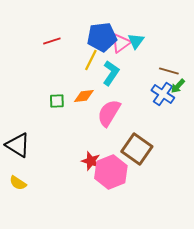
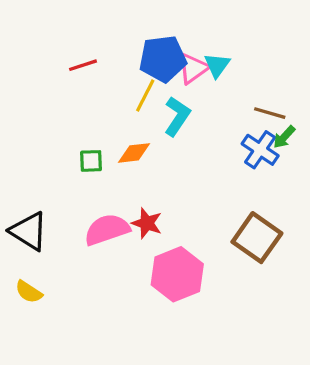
pink semicircle: (109, 113) -> (107, 230), moved, turned 40
brown square: (137, 149) -> (257, 238), moved
red star: (91, 161) -> (147, 223), moved

